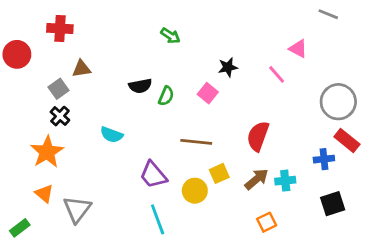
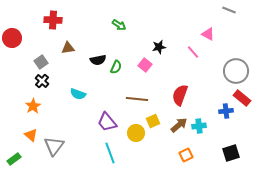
red cross: (60, 29) -> (53, 20), moved
brown triangle: (81, 69) -> (68, 48), moved
orange star: (47, 152) -> (33, 106), size x0.7
black square: (333, 204) -> (231, 153), moved

